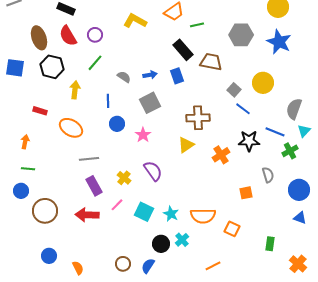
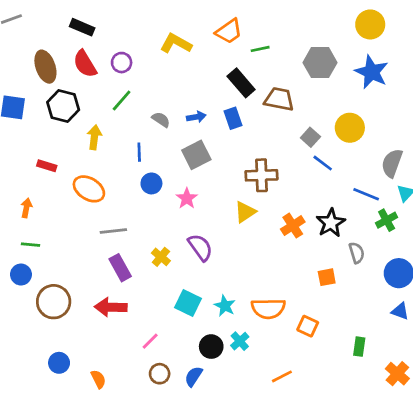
black star: (249, 141) -> (331, 223), moved, turned -30
pink line: (117, 205) -> (150, 341), moved

